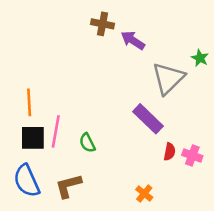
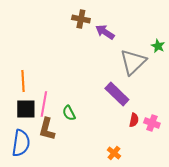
blue semicircle: (27, 181) -> (21, 143), turned -148
brown L-shape: (68, 186) -> (47, 129), moved, turned -60

